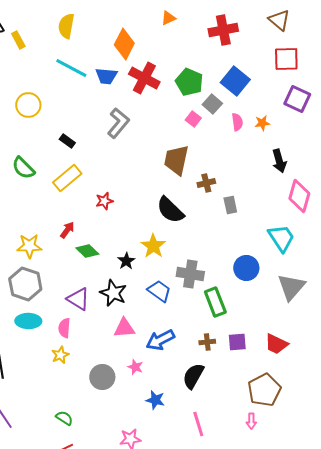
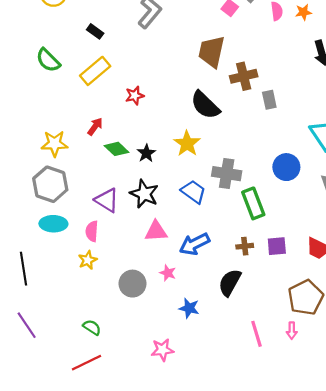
brown cross: (206, 183) -> (244, 76), size x1.4
black star: (126, 261) -> (146, 153), moved
pink line: (198, 424) -> (256, 334), moved

